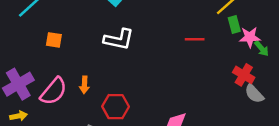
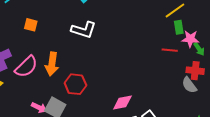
red line: (195, 39) -> (170, 50), moved
red cross: (244, 75) -> (195, 71), moved, turned -30
orange arrow: (84, 85) -> (52, 64), size x1.6

